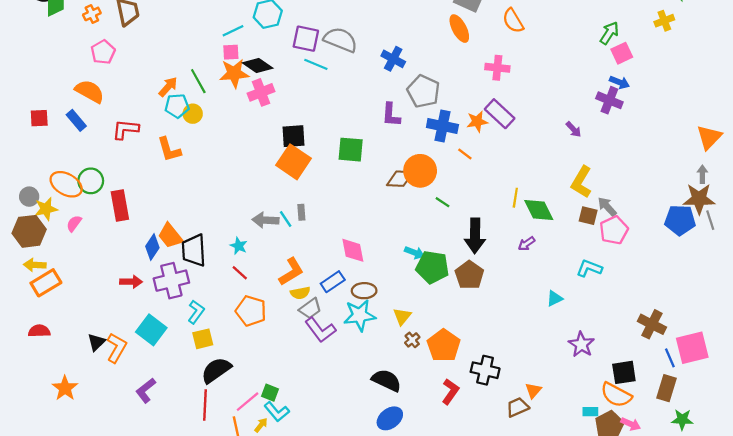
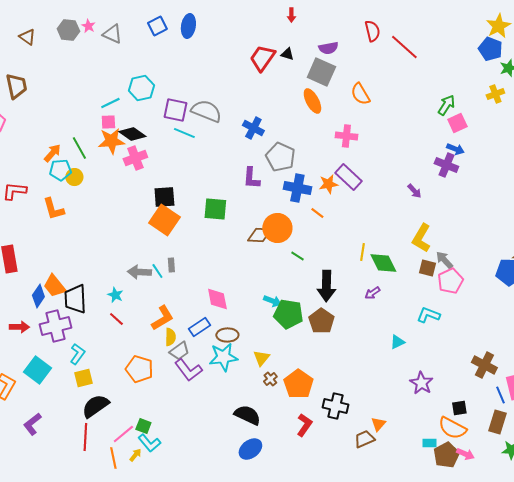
yellow semicircle: (300, 293) -> (170, 337), turned -78
orange pentagon: (251, 311) -> (139, 369), moved
black square: (624, 372) -> (459, 408), size x0.7

